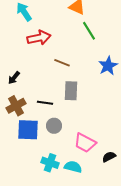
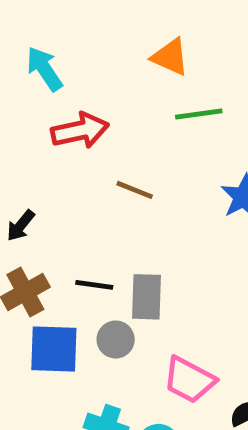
green line: (89, 31) -> (199, 114), turned -66
gray rectangle: (71, 91) -> (146, 297), moved

